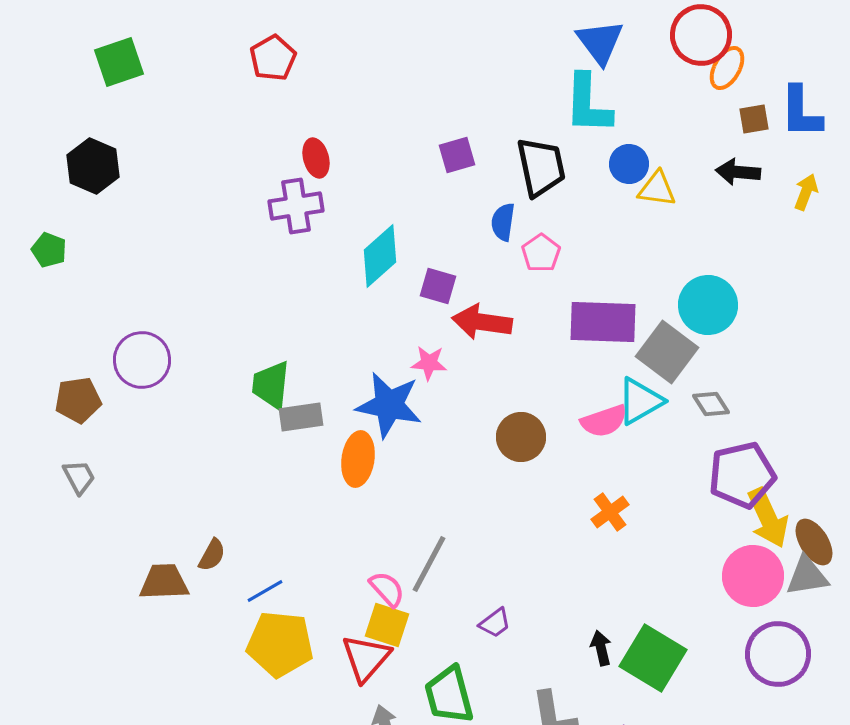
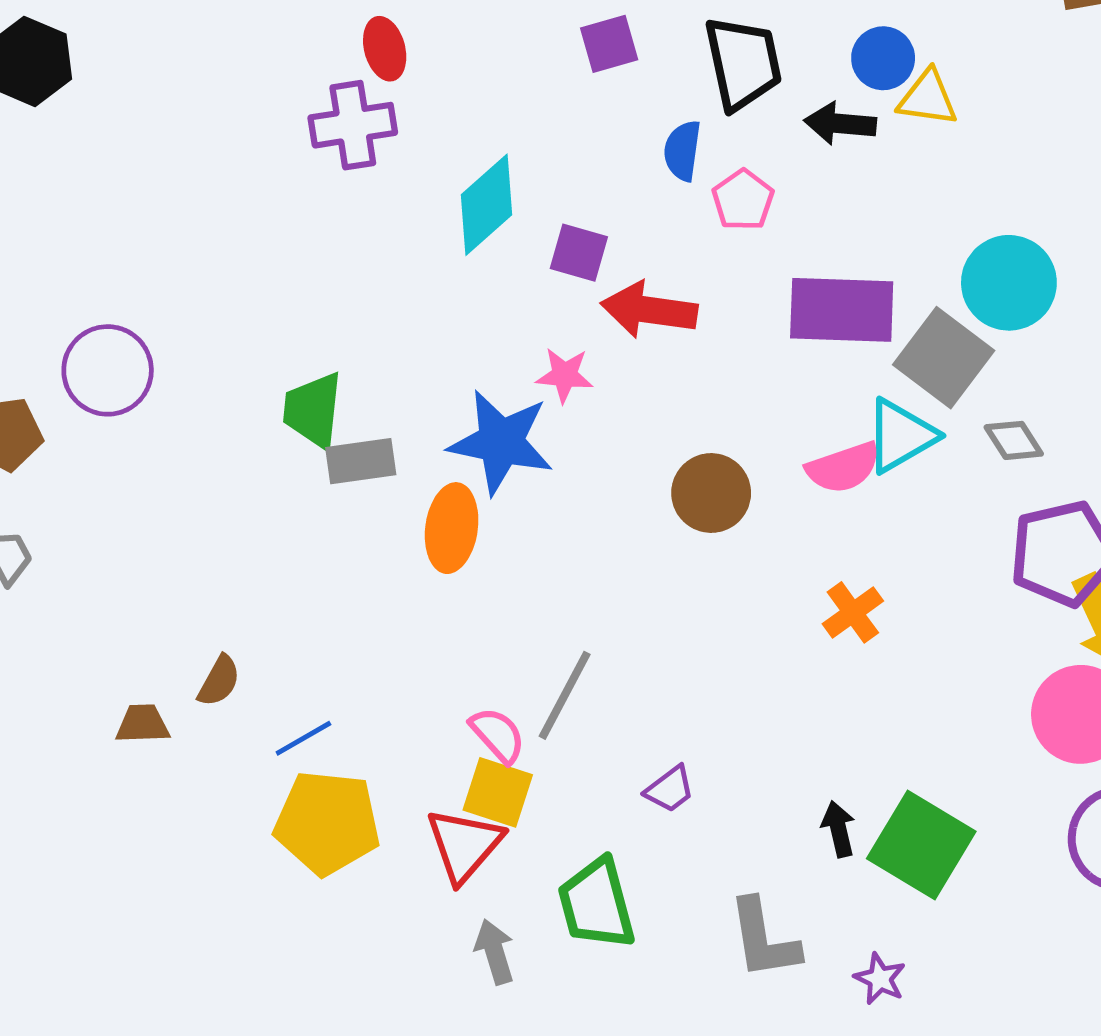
black arrow: (738, 172) -> (840, 124), moved
brown trapezoid: (164, 582) -> (143, 724), size x0.7

